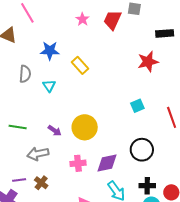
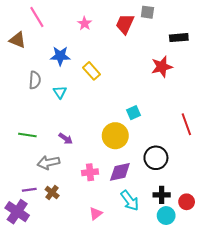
pink star: (82, 19) -> (85, 23), moved
cyan square: (137, 106) -> (133, 113), moved
yellow circle: (85, 127) -> (115, 136), moved

